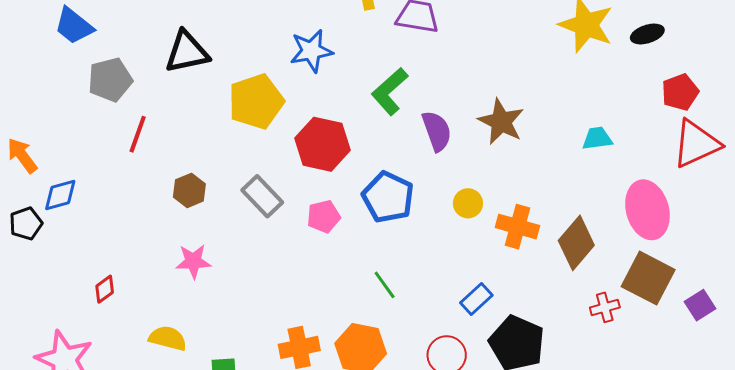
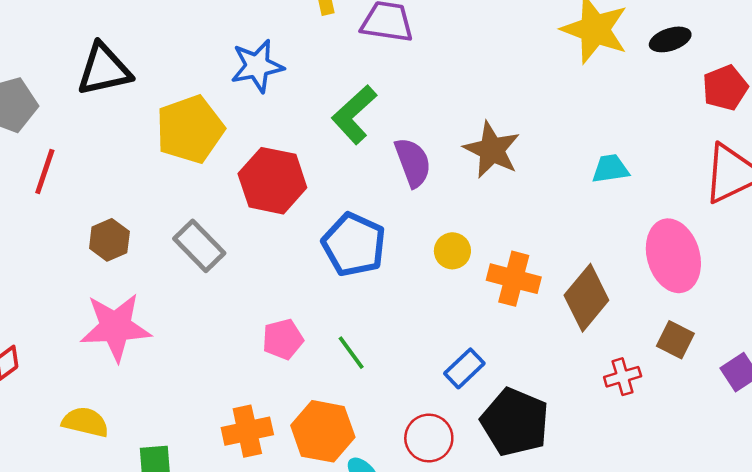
red pentagon: (680, 92) -> (725, 88), moved
pink pentagon: (324, 216) -> (283, 339), moved
pink star: (193, 261) -> (116, 327), size x1.6
brown square: (648, 278) -> (675, 340), size x0.6

